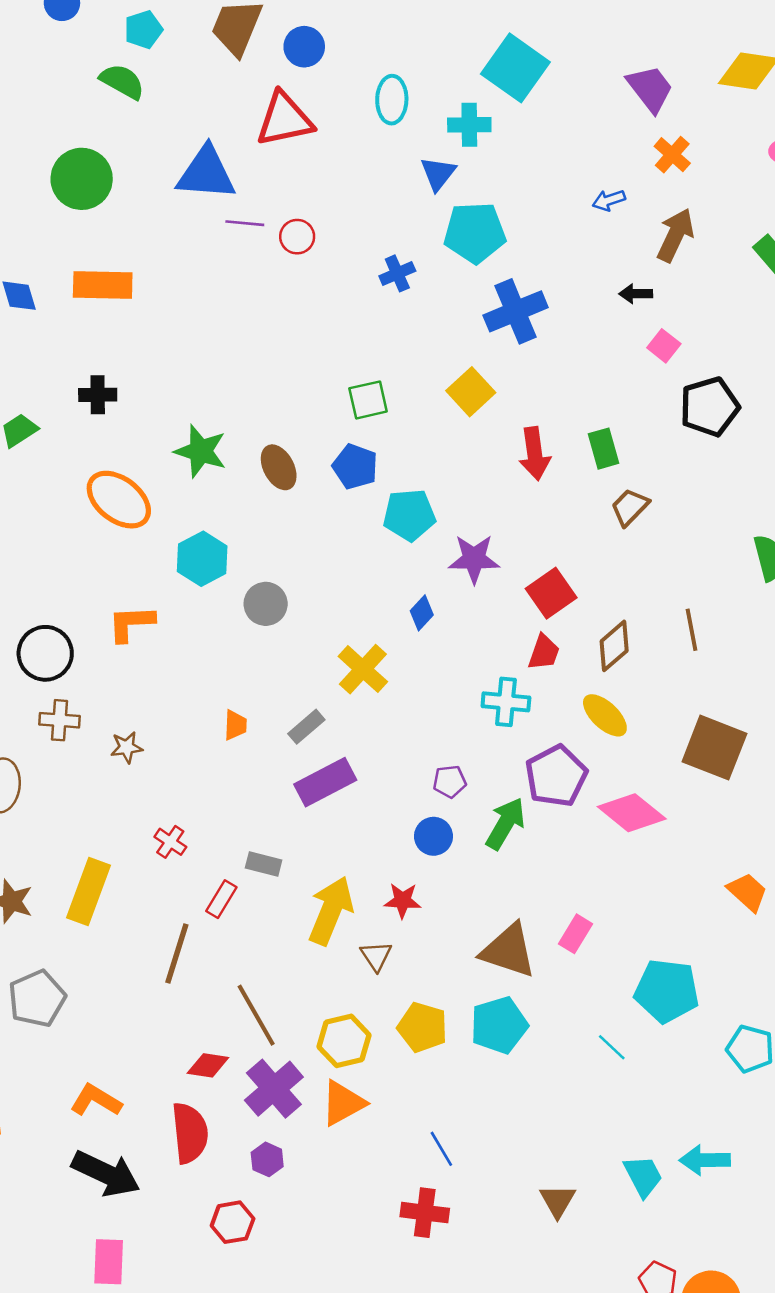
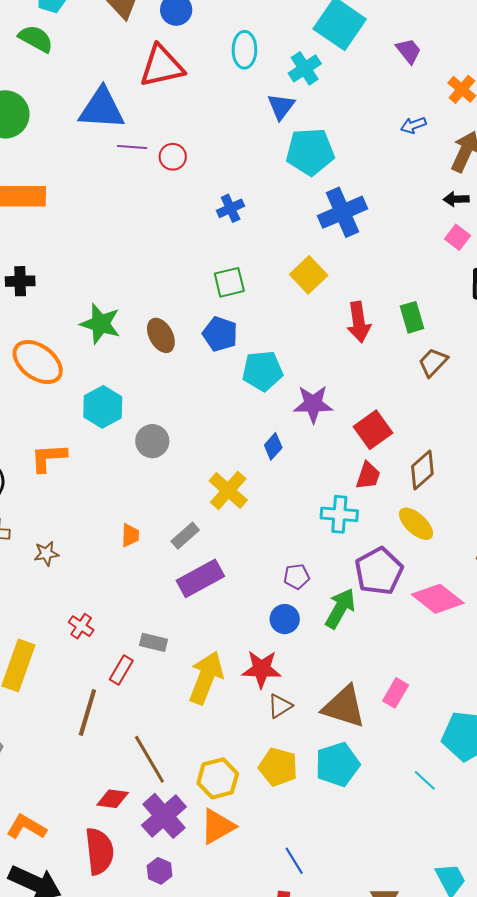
purple trapezoid: (650, 89) -> (409, 51), moved, size x0.7
cyan cross: (469, 125) -> (305, 68), turned -32
blue cross: (397, 273) -> (231, 208), moved
black arrow: (636, 294) -> (456, 199), moved
red star: (403, 901) -> (261, 669), size x1.4
brown triangle: (376, 956) -> (280, 706), moved, turned 32

